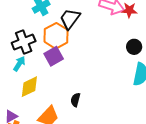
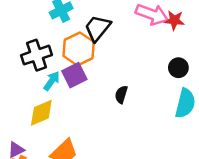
cyan arrow: (19, 64) -> (52, 81), moved
black semicircle: (75, 100) -> (121, 94), moved

